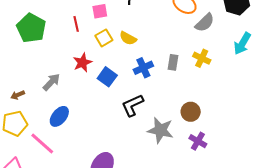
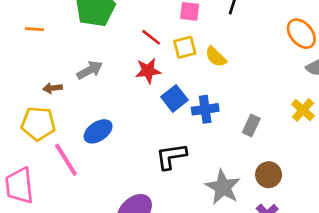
red line: (76, 24) -> (151, 37), moved, turned -56
gray rectangle: (173, 62) -> (251, 125), moved
blue cross: (143, 68) -> (205, 109), moved
gray arrow: (51, 82) -> (90, 70), moved
black L-shape: (132, 105) -> (171, 156), moved

